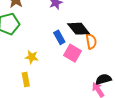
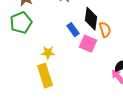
black diamond: (79, 29) -> (91, 19), turned 55
yellow rectangle: (26, 80) -> (45, 76), size x1.6

